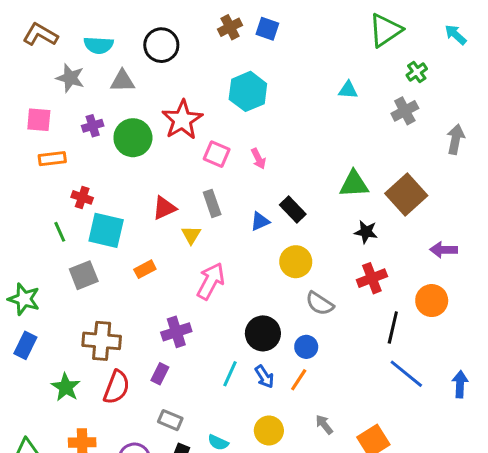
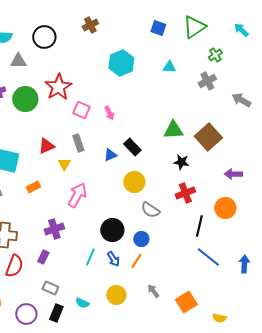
blue square: (267, 29) -> (158, 28), moved
cyan hexagon: (248, 91) -> (121, 63), moved
gray arrow: (456, 139) -> (241, 100), turned -72

